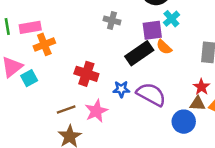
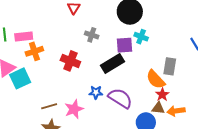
cyan cross: (171, 19) -> (141, 37), turned -32
orange semicircle: (164, 47) -> (156, 79), moved, size x1.5
red cross: (86, 74) -> (70, 61), moved
cyan square: (29, 78) -> (20, 78), size x1.5

